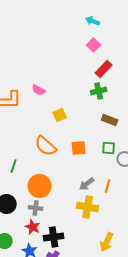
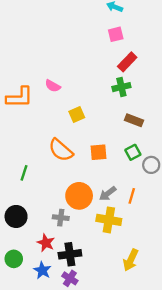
pink square: (94, 45) -> (116, 34), turned 32
green square: (109, 148) -> (133, 152), turned -32
orange circle: (40, 186) -> (79, 196), moved
gray cross: (36, 208) -> (61, 218), moved

